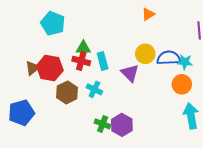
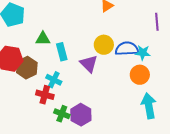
red cross: (81, 61) -> (45, 95), moved
brown hexagon: (67, 92) -> (27, 68), moved

